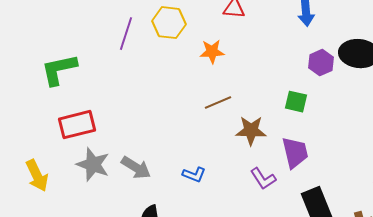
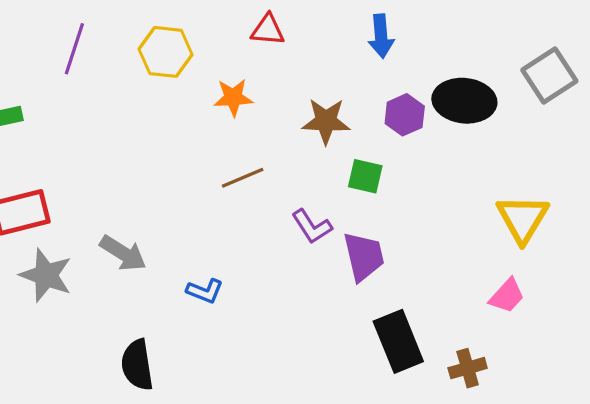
purple line: (126, 34) -> (74, 49), moved
brown star: (251, 131) -> (326, 121), moved
gray arrow: (136, 168) -> (123, 253), moved
purple L-shape: (263, 179) -> (312, 227), moved

